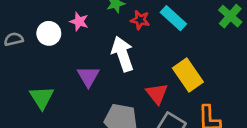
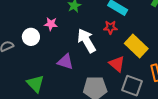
red star: (140, 20) -> (110, 27), moved
purple triangle: (88, 76) -> (65, 62), turned -30

